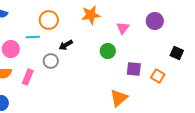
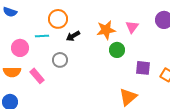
orange star: (91, 15) -> (106, 30), moved
black arrow: (66, 45) -> (73, 36), moved
pink rectangle: (28, 77) -> (37, 76), turned -63

